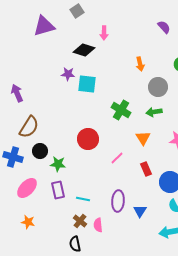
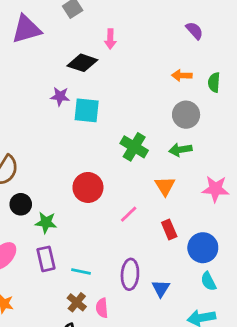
orange arrow: (140, 64) -> (182, 75), moved, turned 104

